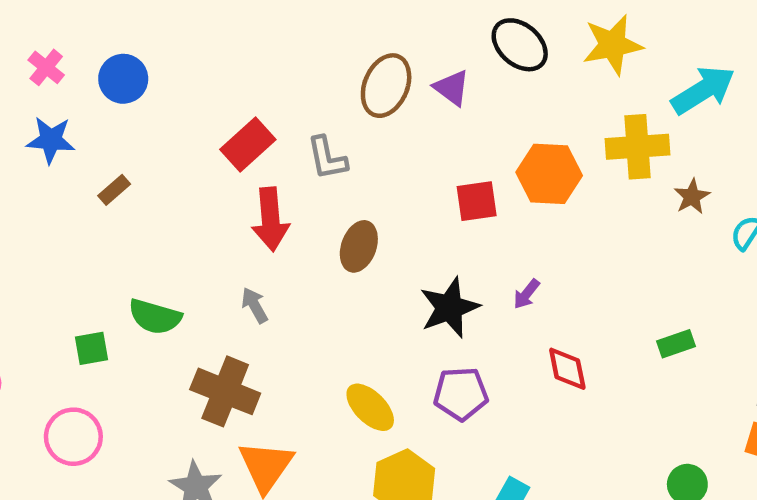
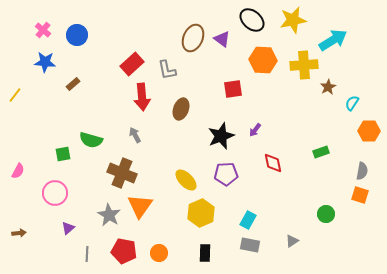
orange hexagon: (549, 174) -> (263, 60), moved

